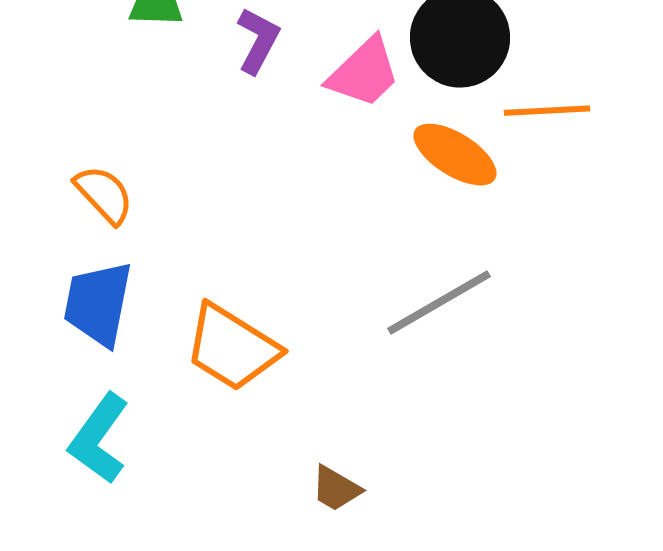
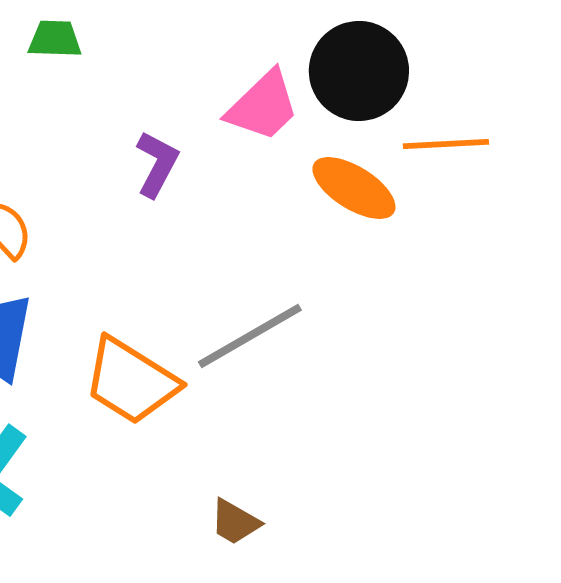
purple L-shape: (258, 41) -> (157, 164), moved
gray line: (439, 303) -> (250, 336), moved

